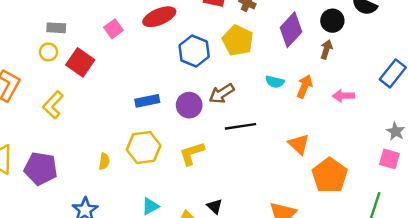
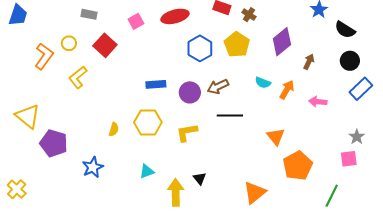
black circle: (332, 21) -> (350, 61), moved
yellow circle: (48, 52) -> (69, 43), moved
pink square: (389, 159) -> (349, 159), turned -30
purple pentagon: (41, 168) -> (54, 143), moved

